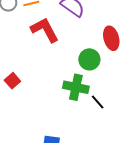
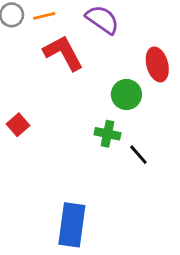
green cross: (76, 87) -> (108, 134), size x0.7

